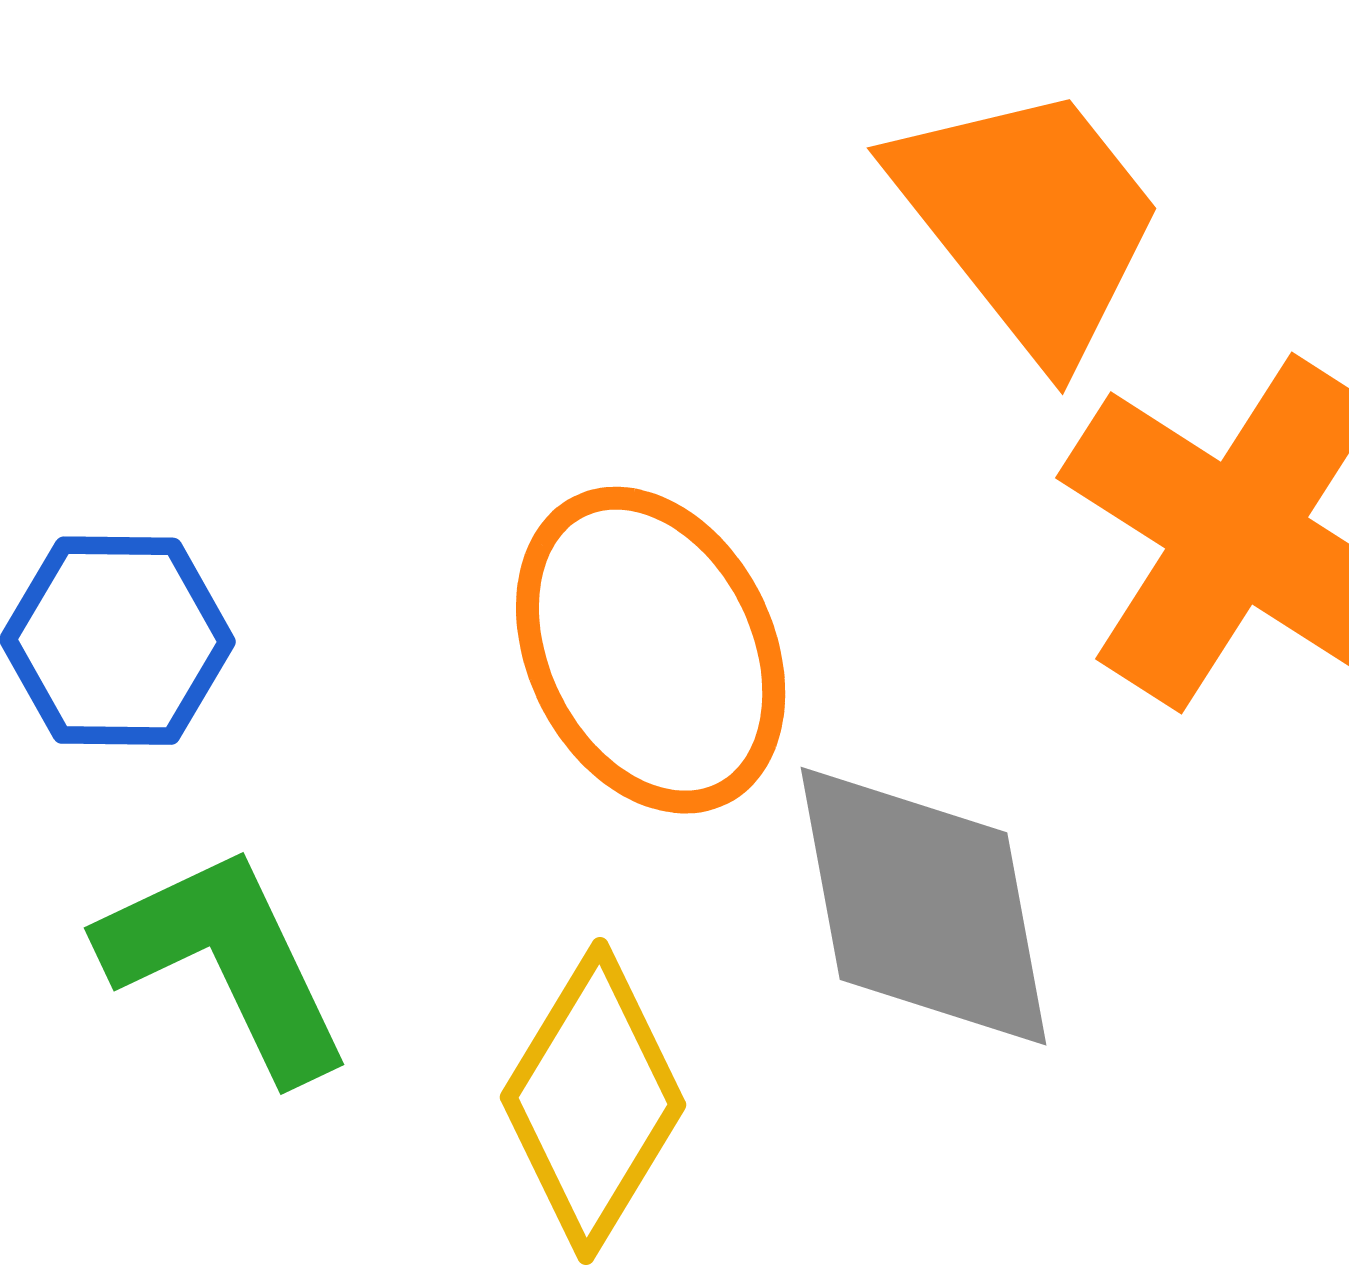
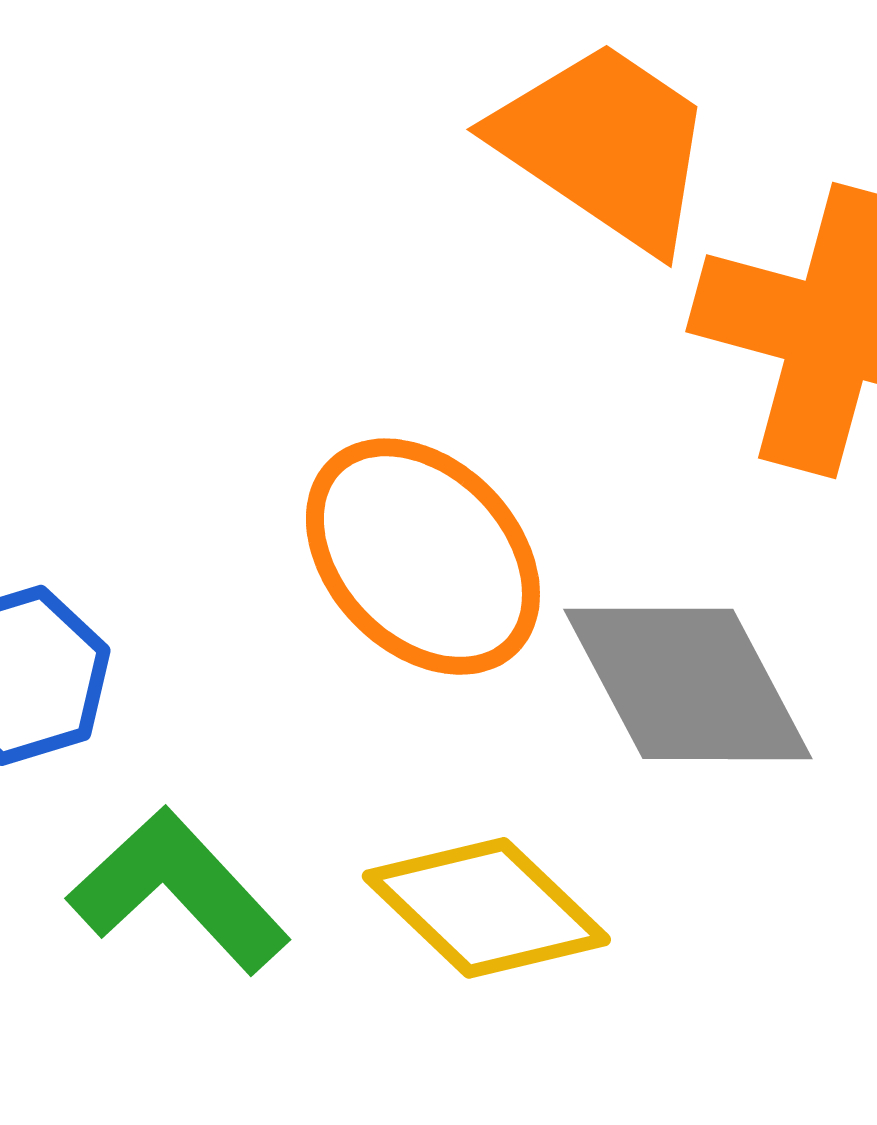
yellow diamond: (593, 1101) -> (486, 908), turned -60

